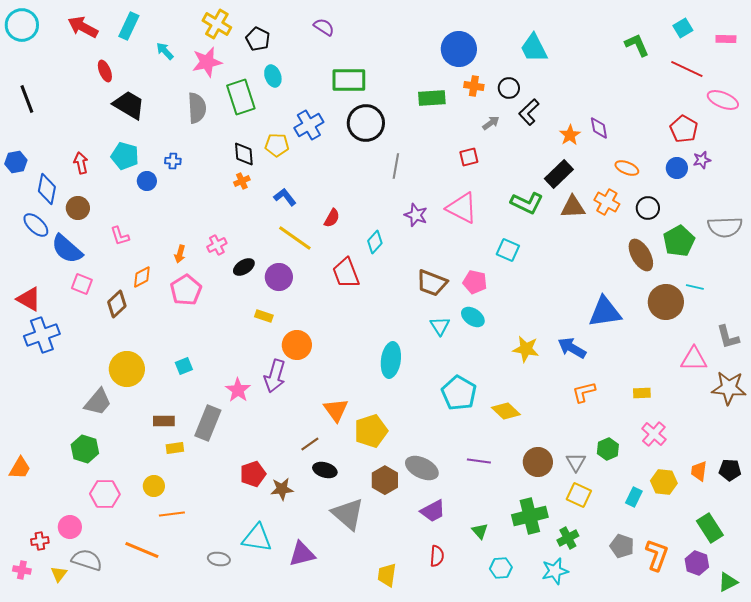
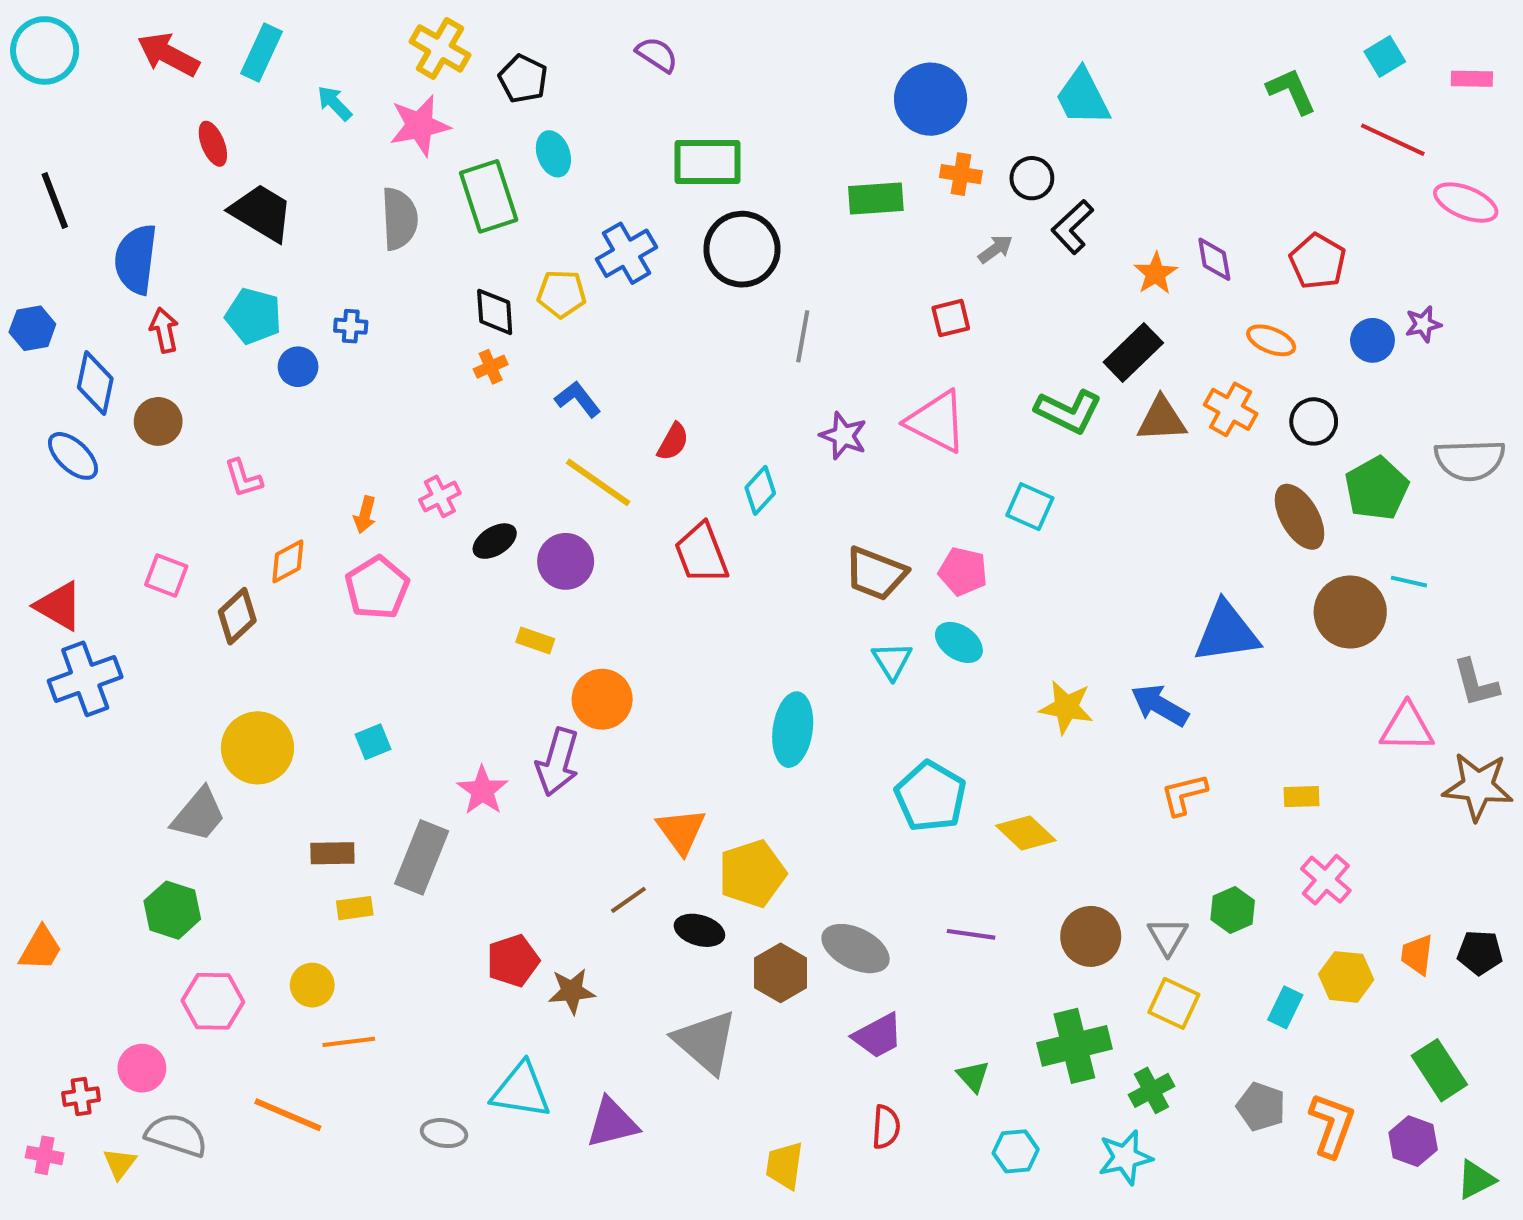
red pentagon: (684, 129) -> (1318, 261), moved
blue semicircle: (67, 249) -> (136, 259), moved, turned 56
black ellipse: (325, 470) -> (699, 930), moved

